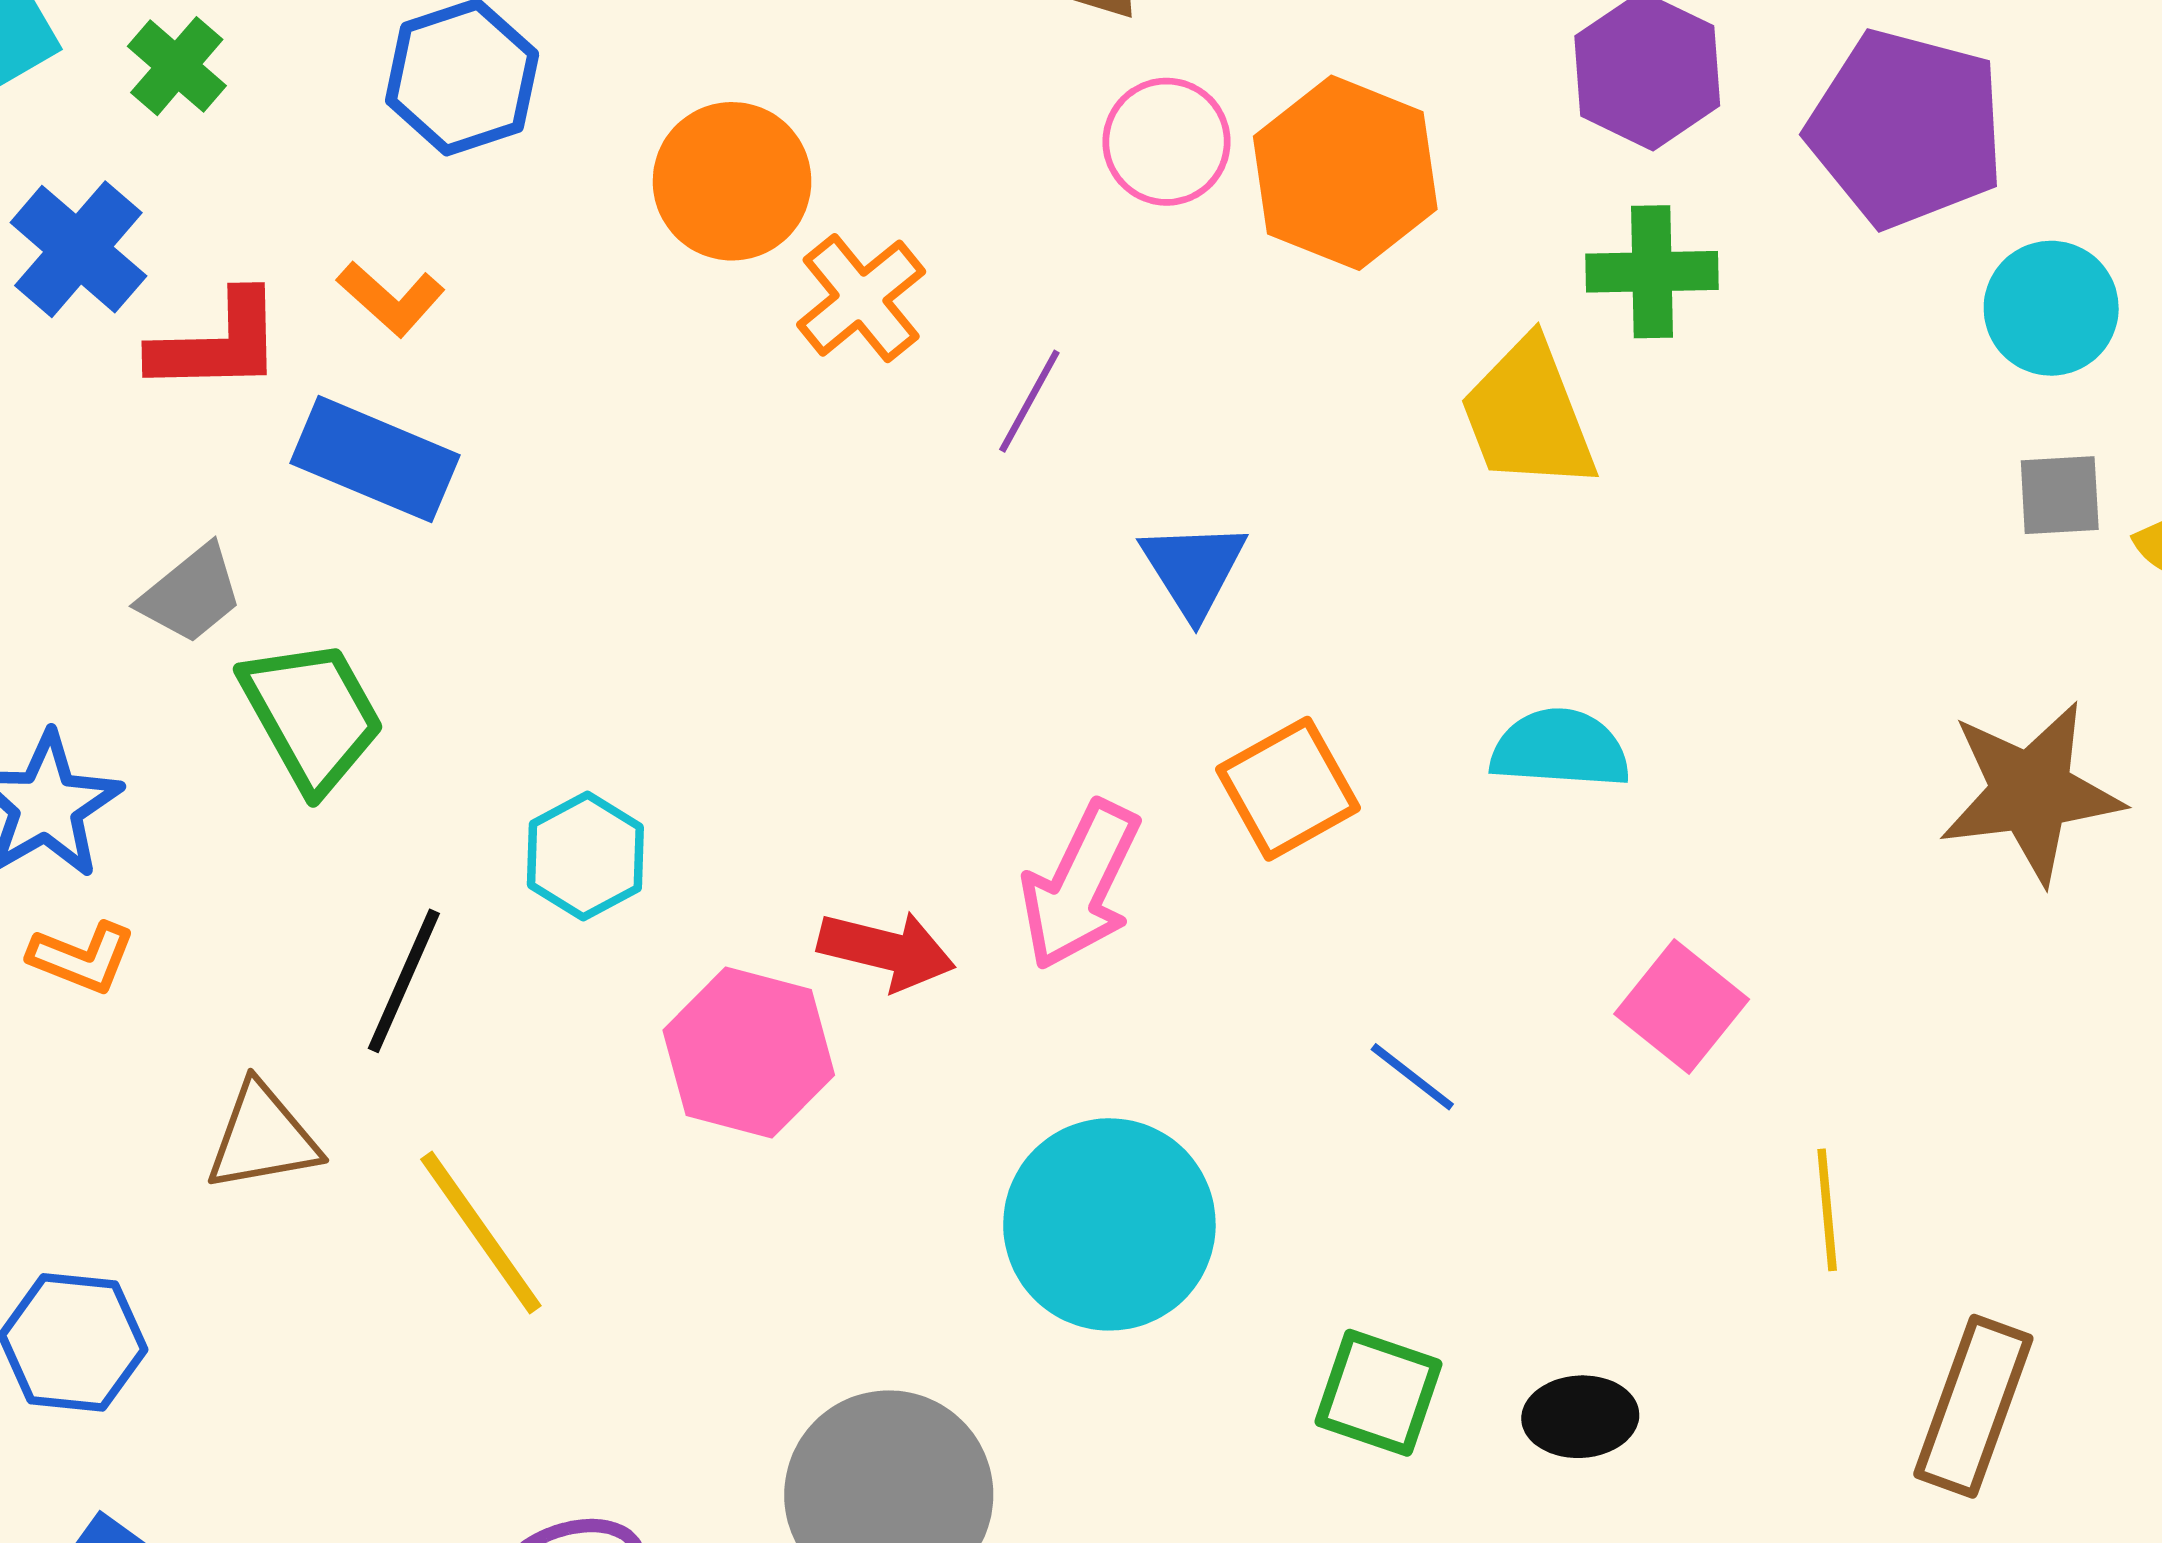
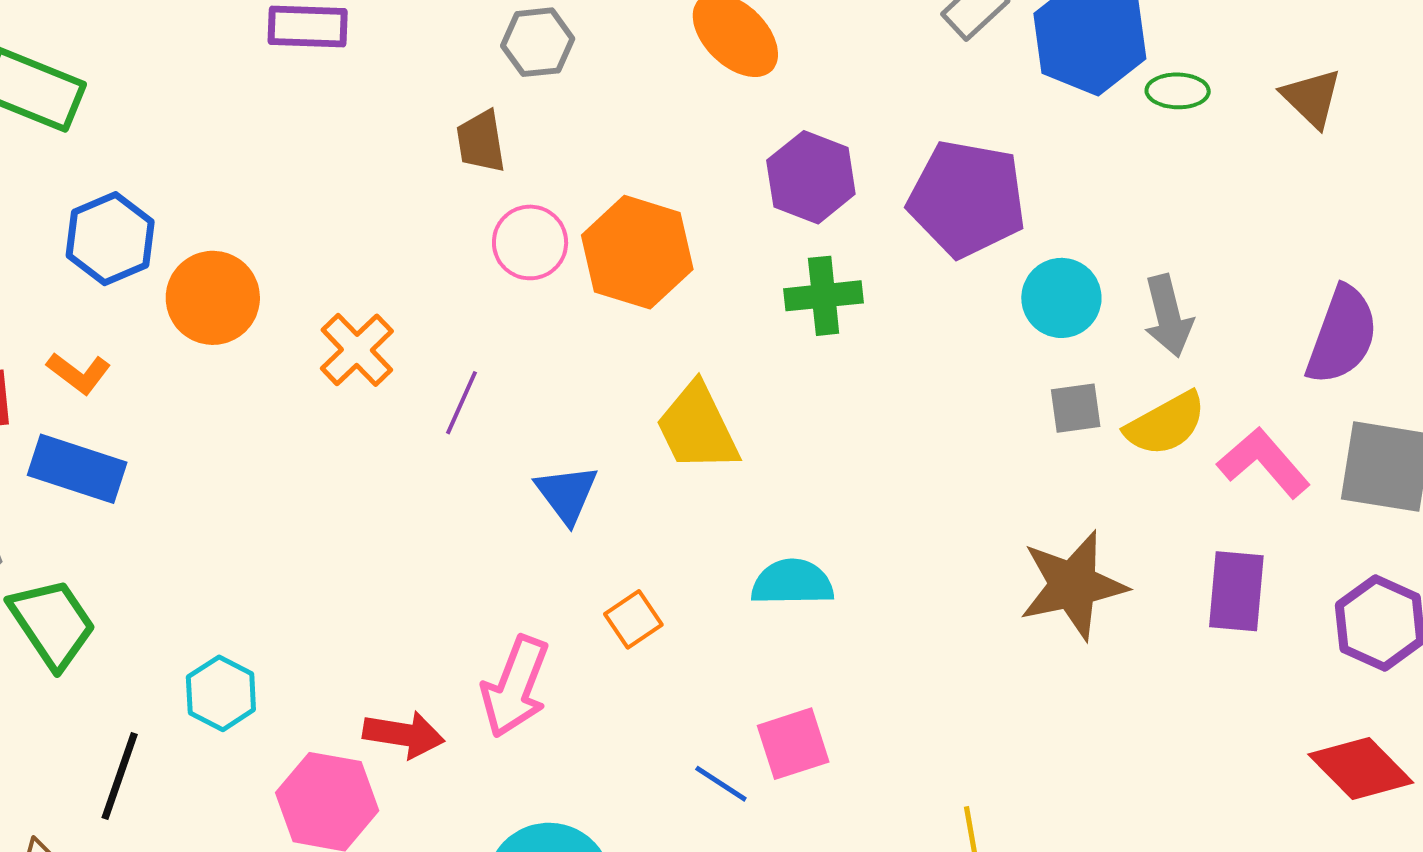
orange circle: (732, 181) -> (213, 298), moved
yellow trapezoid: (1528, 415) -> (697, 427), moved
orange square: (1288, 789) -> (633, 619), size x0.7
pink square: (1682, 1007) -> (793, 744), moved, turned 38

